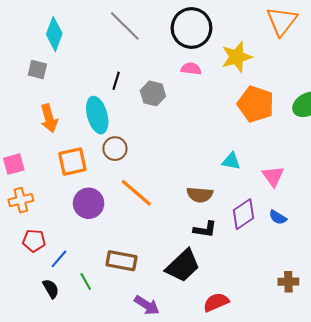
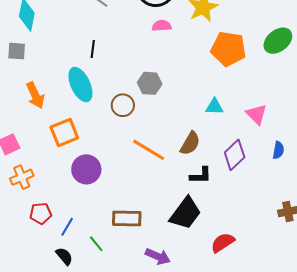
gray hexagon: (153, 93) -> (150, 83), moved
brown circle: (115, 149) -> (123, 105), moved
orange line: (136, 193) -> (149, 150), moved
brown semicircle: (200, 195) -> (190, 143), turned -55
blue semicircle: (278, 217) -> (278, 150), moved, turned -102

